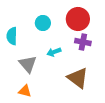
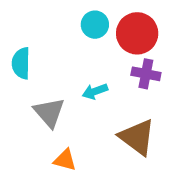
cyan circle: (43, 23) -> (95, 25), moved
orange triangle: (25, 91) -> (65, 160), moved

